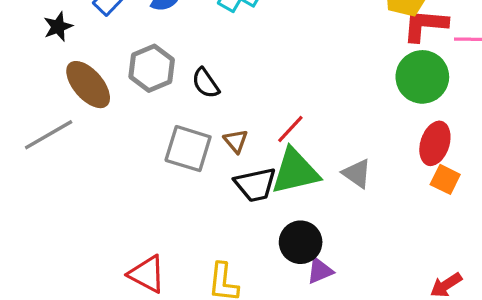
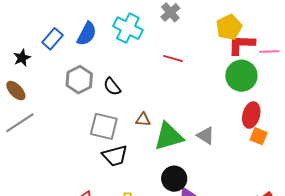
brown ellipse: (88, 85) -> (16, 91), moved, size x0.7
red line: (290, 129) -> (173, 59), moved, turned 66
brown triangle: (236, 141) -> (143, 120), moved, turned -42
black trapezoid: (255, 185) -> (115, 156), moved

